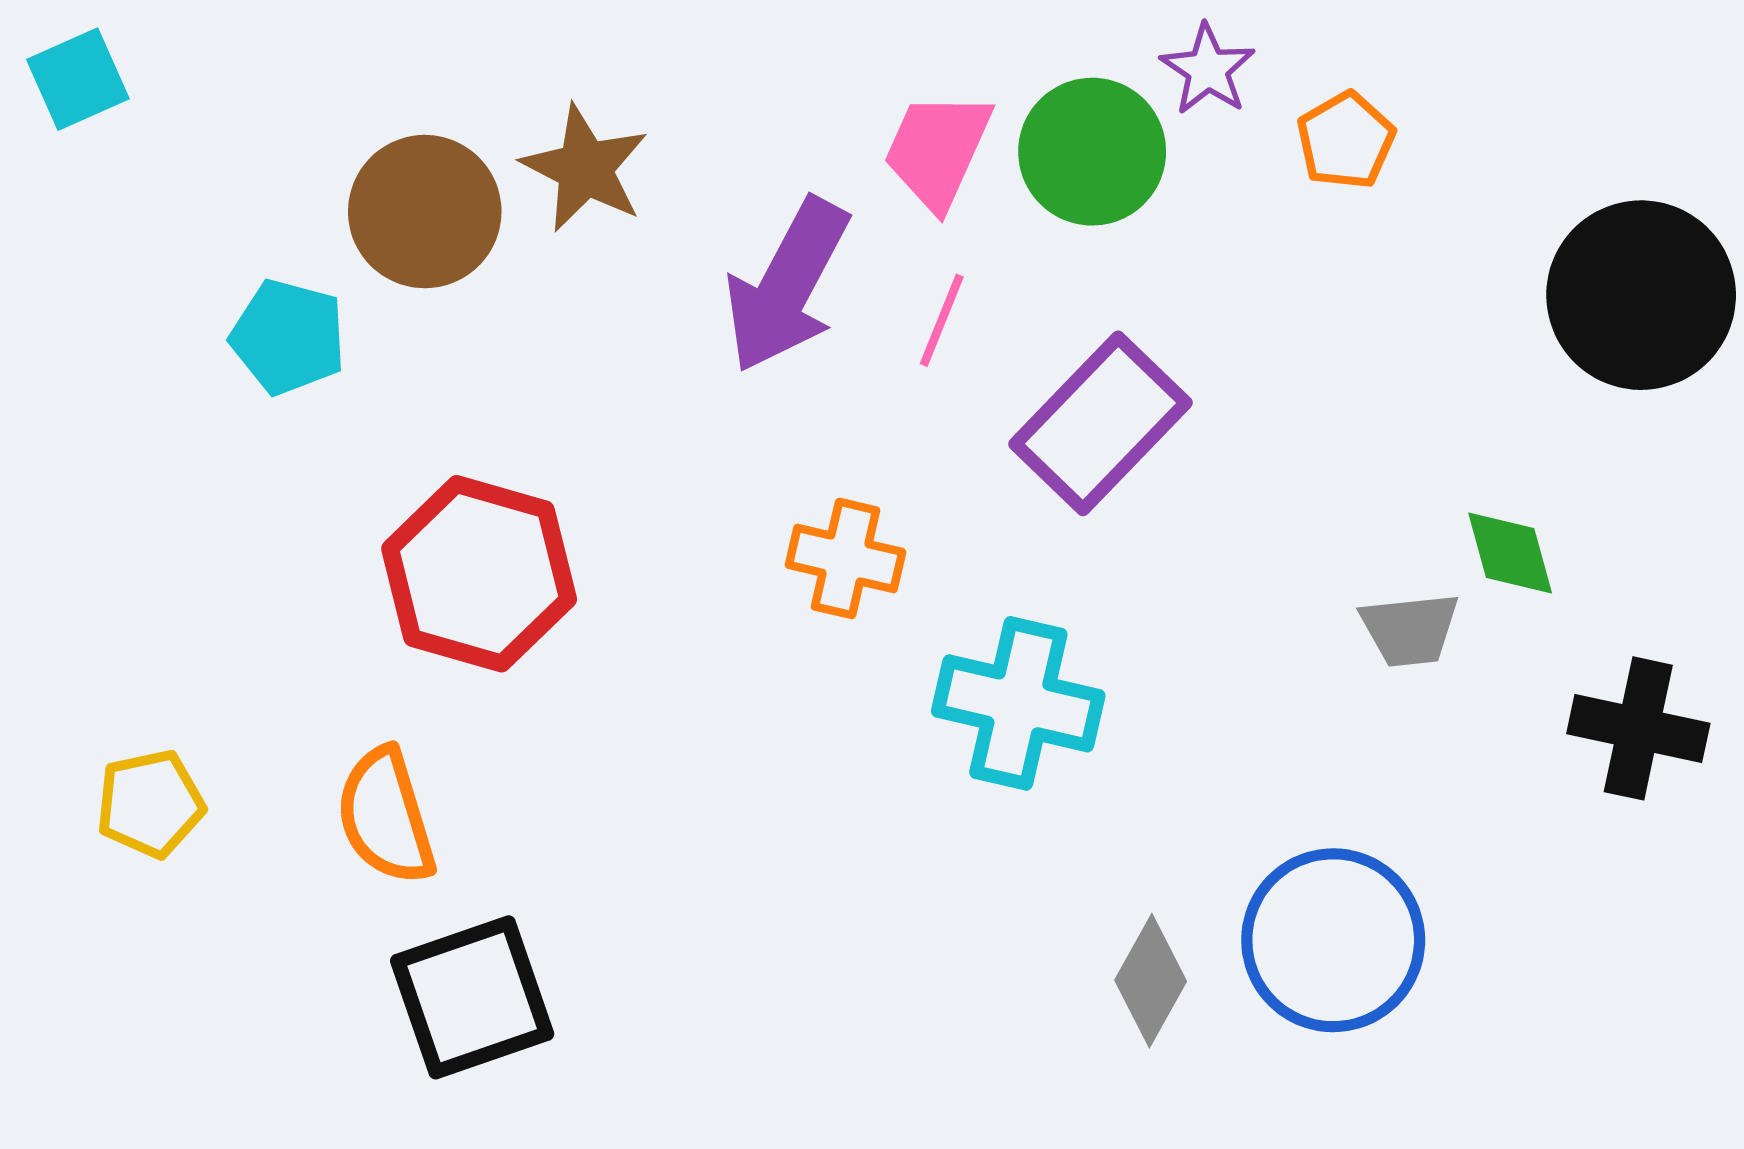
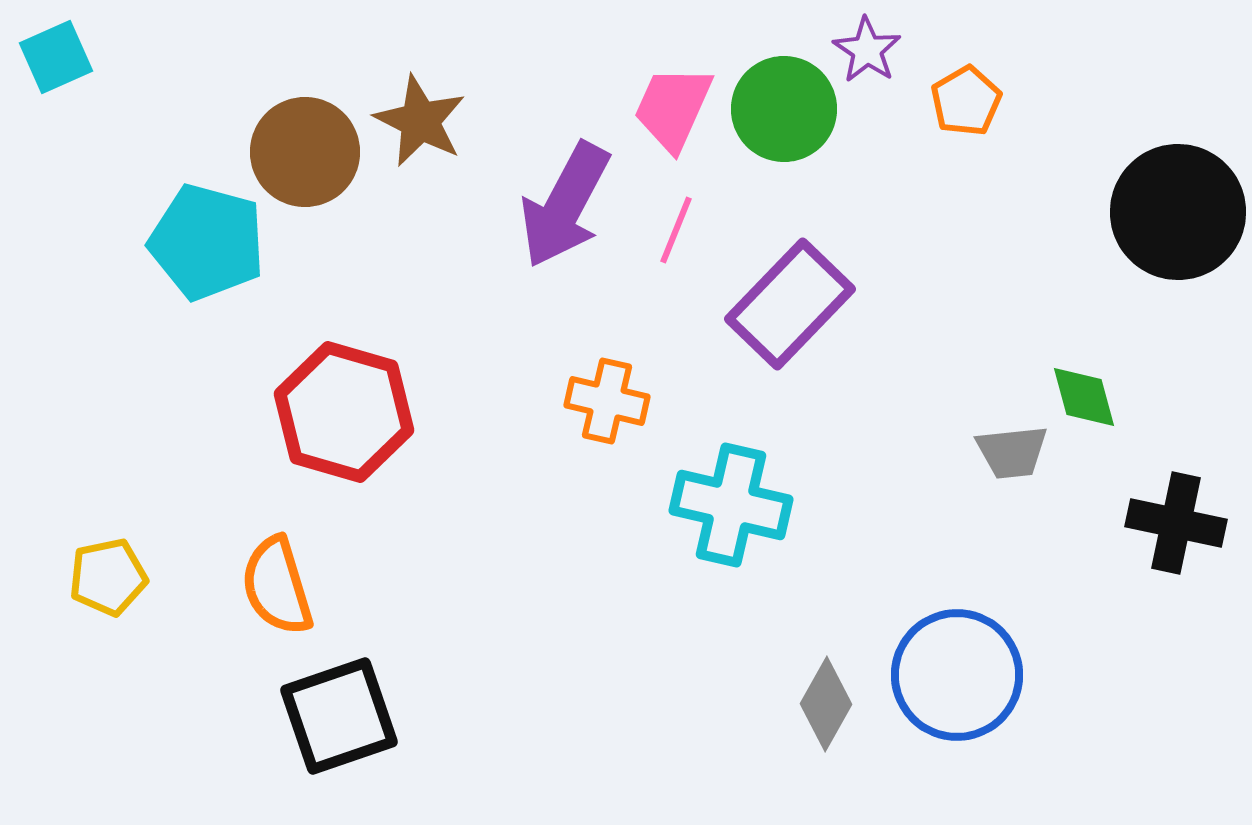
cyan pentagon: (288, 337) -> (207, 242), size x1.4

